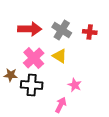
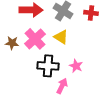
brown star: (11, 75) -> (12, 43), moved
black cross: (32, 85) -> (48, 66), moved

